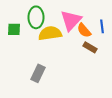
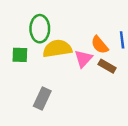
pink triangle: (71, 20) -> (83, 59), moved, size x0.7
green square: (14, 29) -> (20, 55), moved

